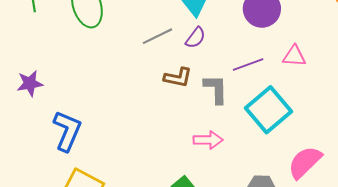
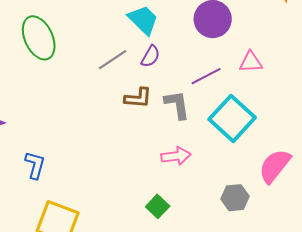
blue L-shape: (67, 131) -> (35, 165), size x0.7

